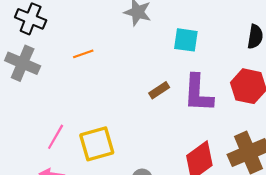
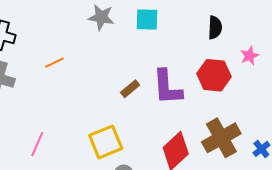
cyan square: (186, 40) -> (147, 19), moved
yellow square: (97, 144) -> (106, 142), moved

